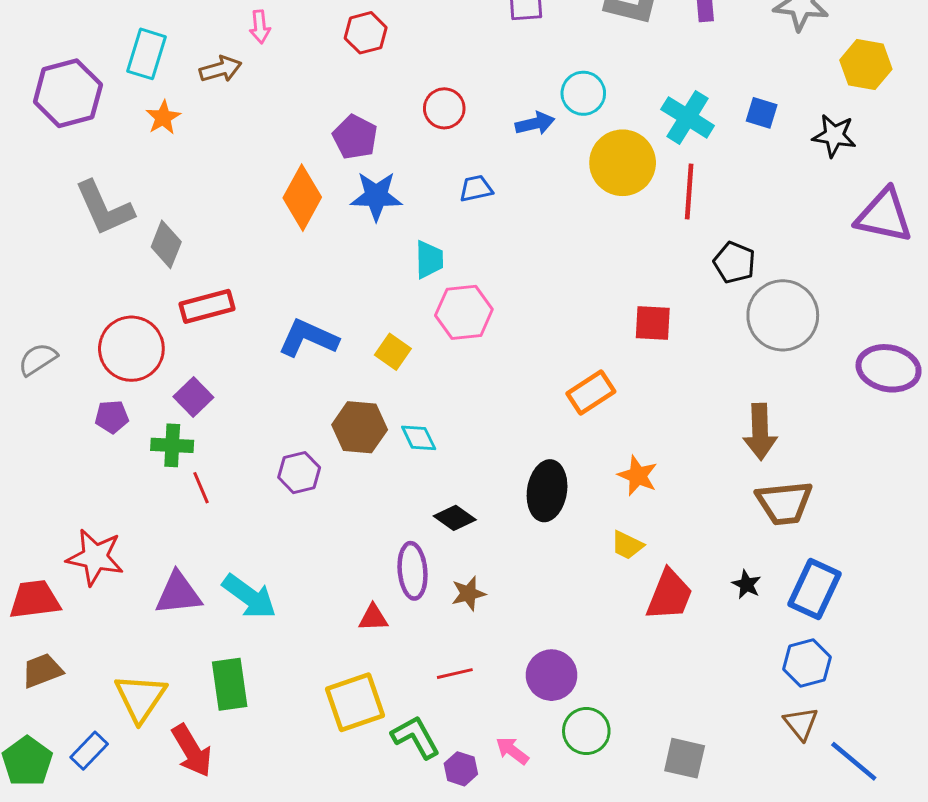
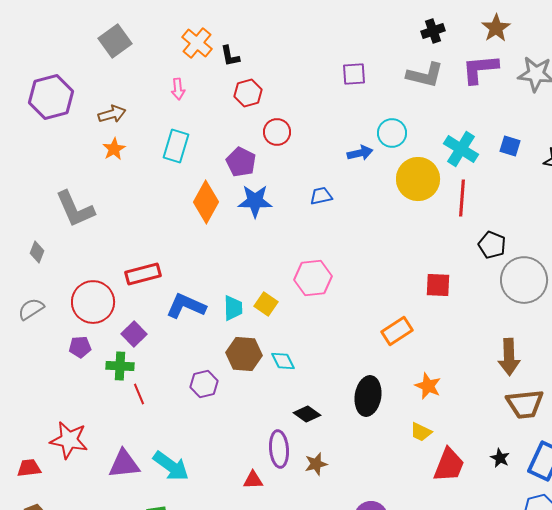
cyan rectangle: (147, 54) -> (176, 146), moved
brown arrow: (221, 69) -> (112, 114), moved
purple hexagon: (68, 93) -> (51, 97), moved
red circle: (444, 108) -> (277, 132), moved
gray diamond: (166, 244) -> (37, 252), moved, size x0.7
cyan trapezoid: (429, 259) -> (233, 308), moved
blue L-shape: (308, 338) -> (186, 306), moved
red trapezoid: (35, 600) -> (29, 468), size x0.7

